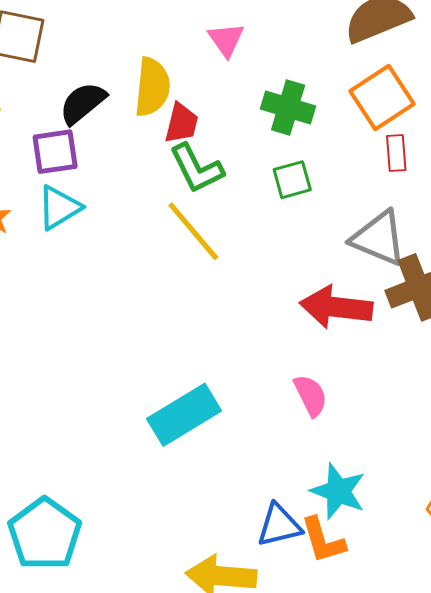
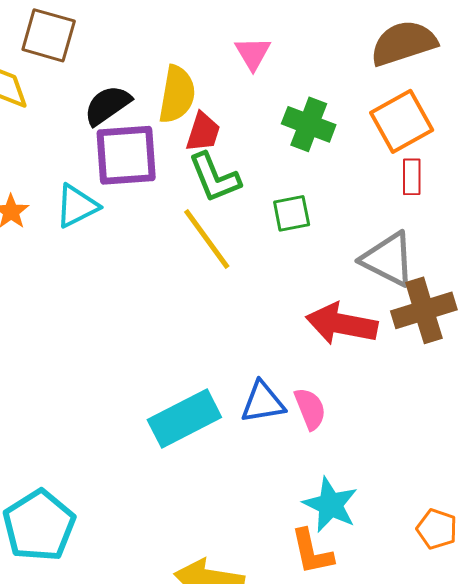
purple square: (55, 152) -> (126, 155), moved, size x1.4
green square: (292, 180) -> (292, 213), moved
blue triangle: (279, 525) -> (263, 402), moved

